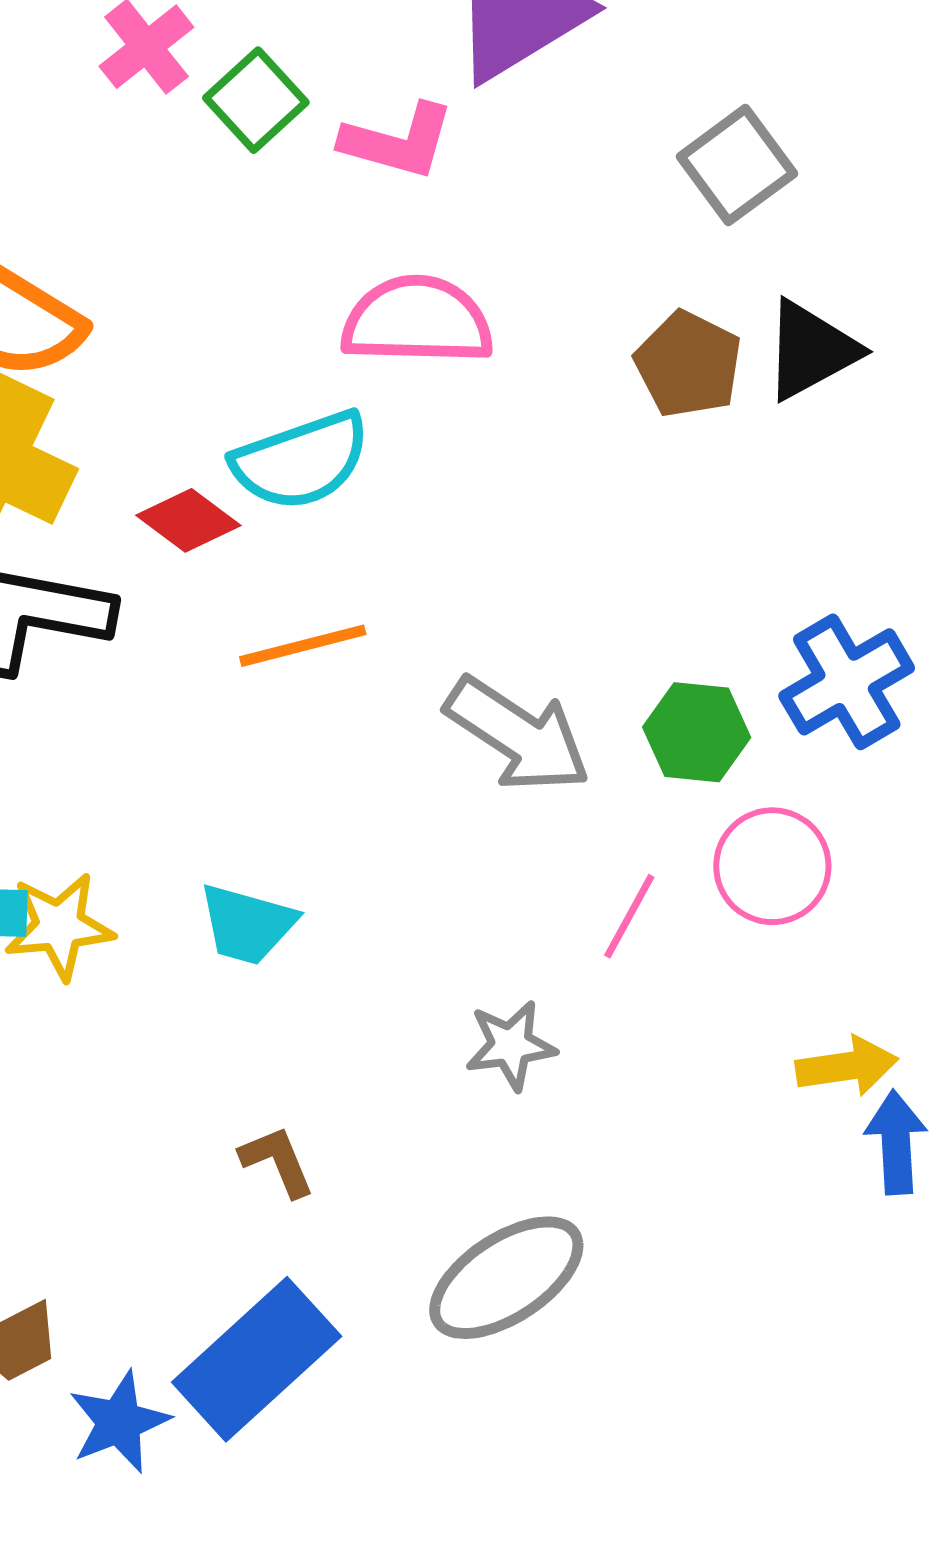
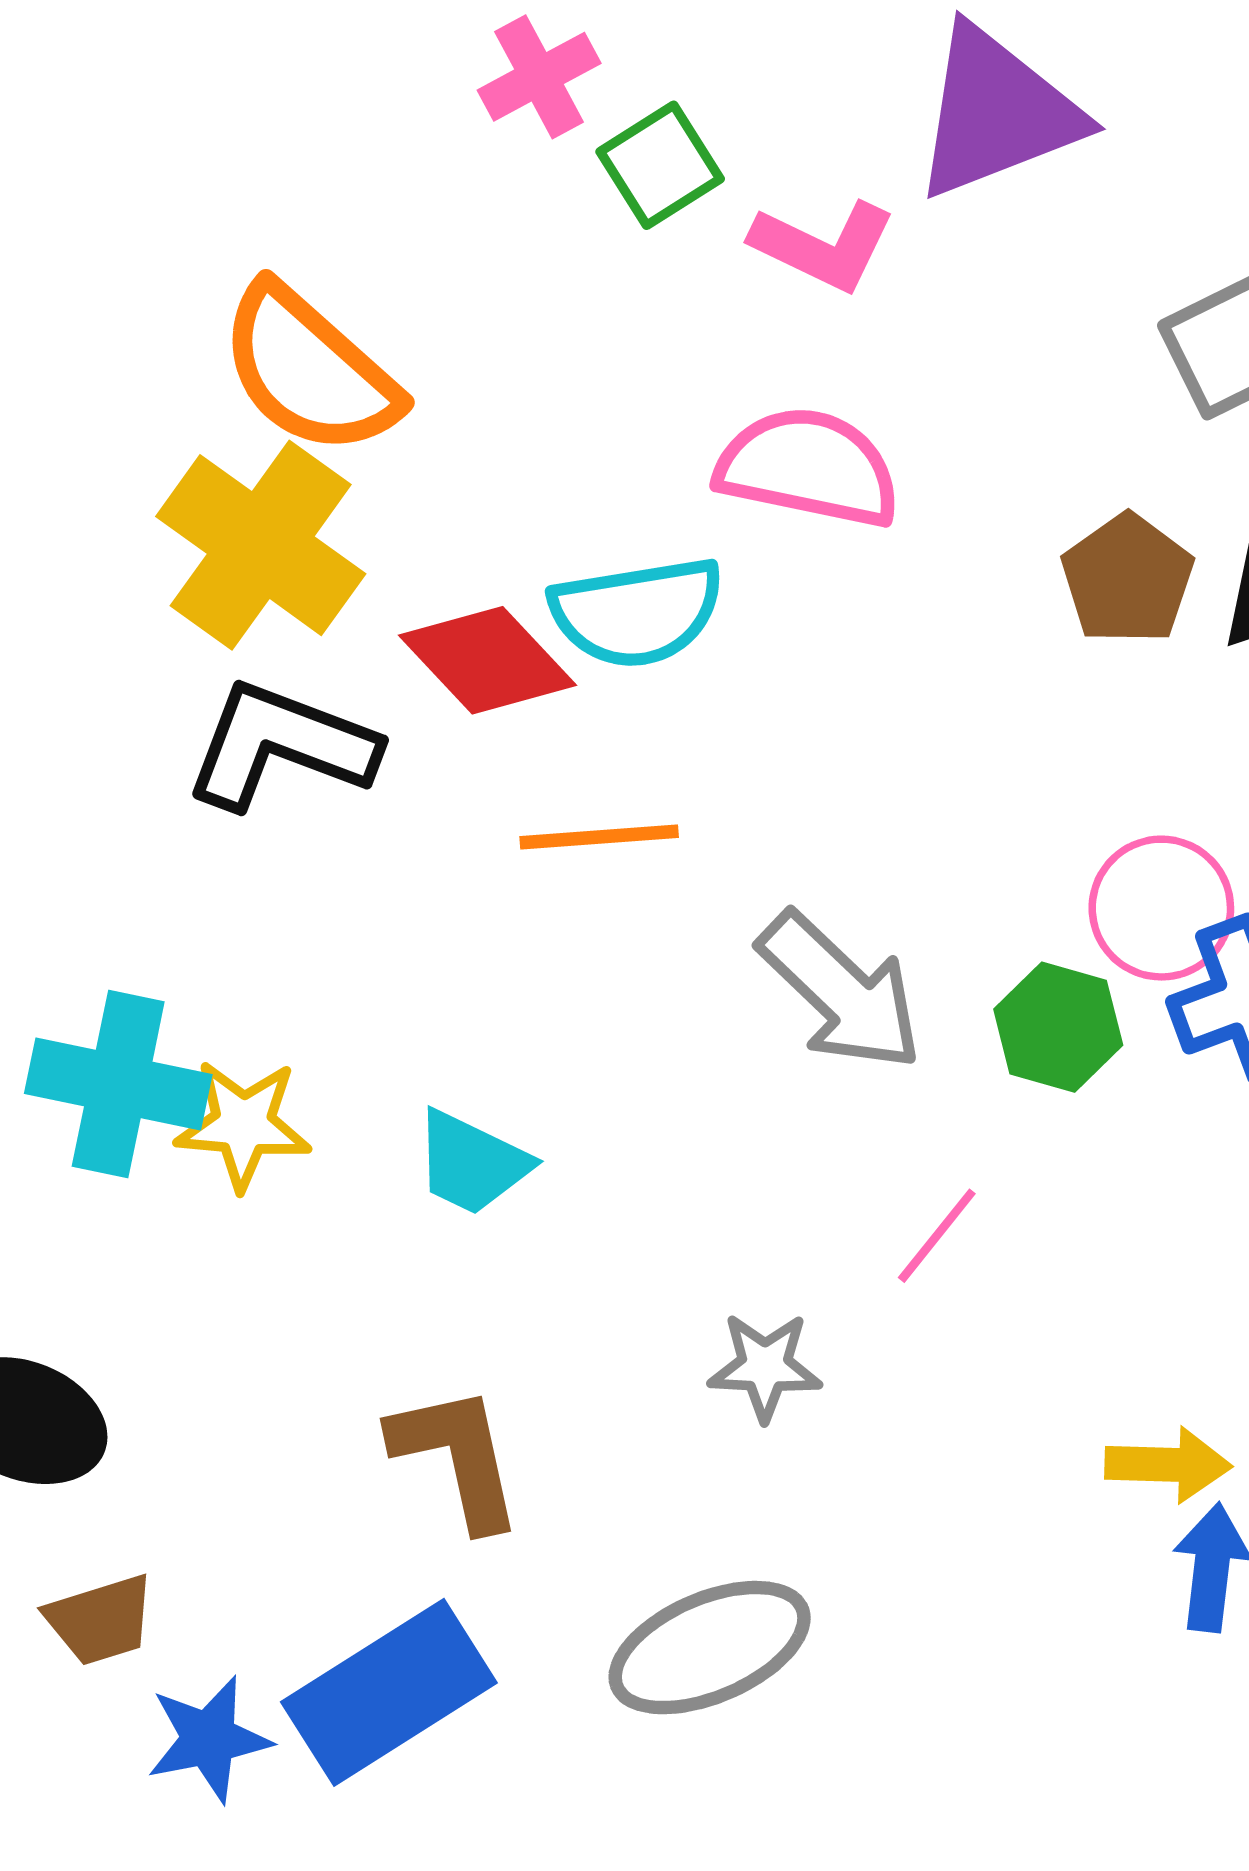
red diamond: (188, 520) -> (488, 660), size x1.4
pink circle: (772, 866) -> (1161, 908), moved
brown L-shape: (277, 1161) -> (457, 1457), size x1.6

